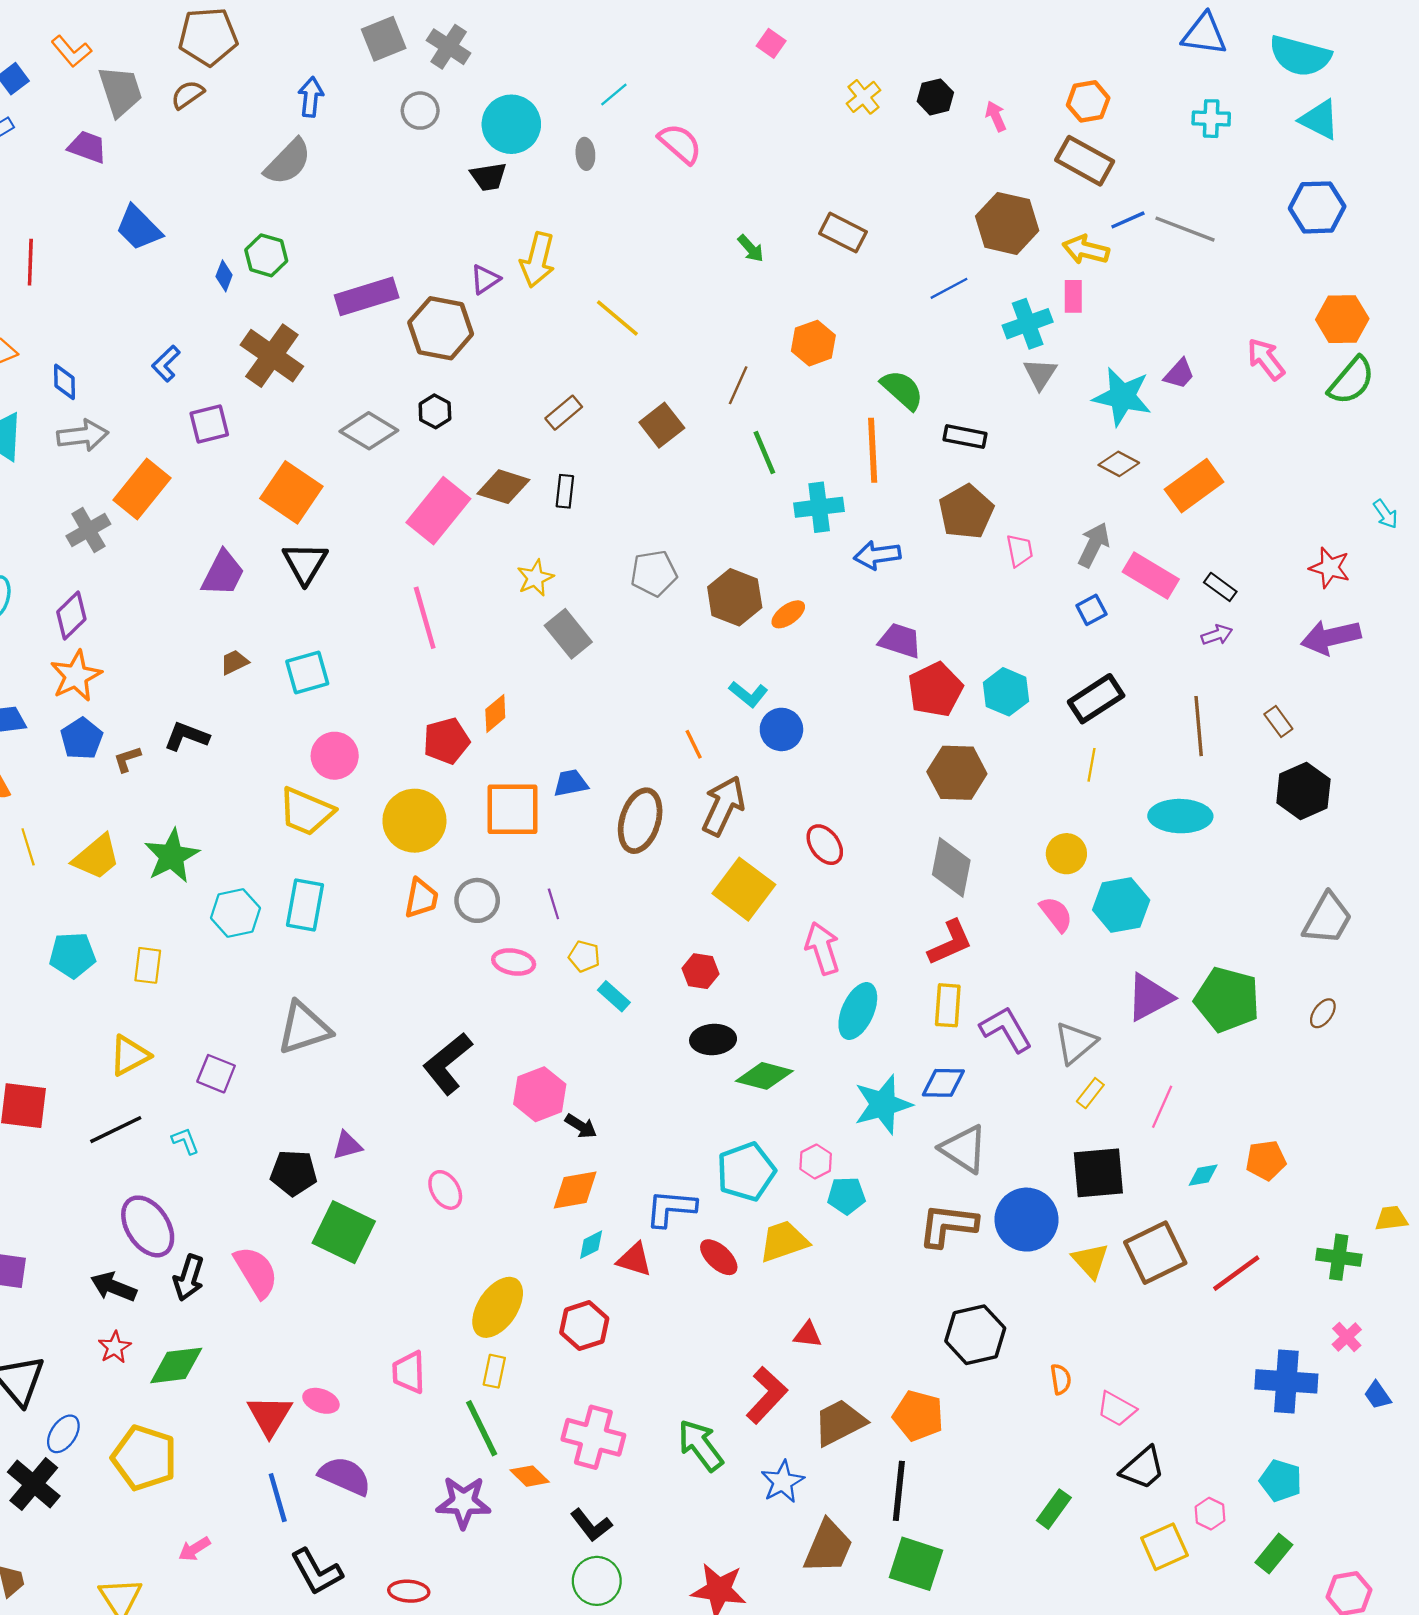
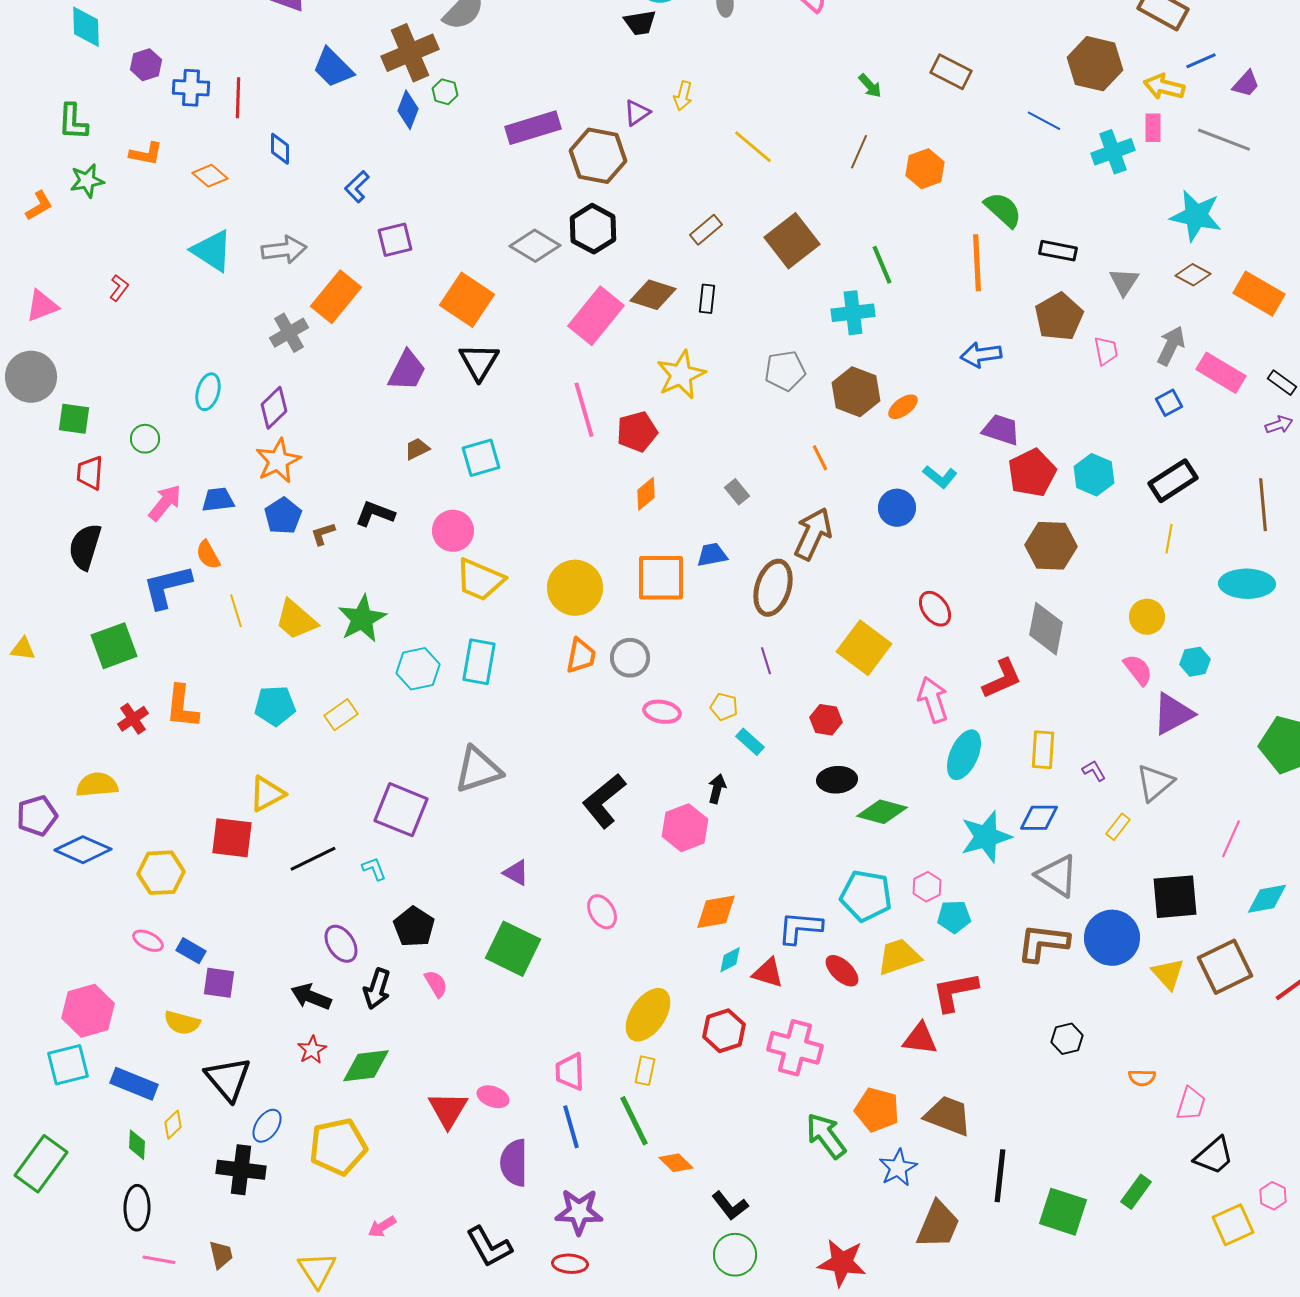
gray line: (1185, 229) -> (1224, 140), moved
green hexagon: (266, 255) -> (445, 92), size x0.7
yellow arrow: (538, 260) -> (683, 96), size x0.6
blue diamond: (224, 276) -> (408, 110), size x1.4
blue line: (949, 288) -> (1044, 121), turned 56
brown cross: (272, 356) -> (410, 53), moved, turned 32
gray triangle: (1040, 374) -> (1124, 282), moved
purple trapezoid: (1179, 374) -> (1246, 84), moved
blue diamond: (65, 382) -> (280, 149), moved
brown line: (738, 385) -> (859, 152), moved
black hexagon: (435, 411) -> (593, 229), size x1.6
brown square: (662, 425) -> (792, 241), size x1.4
orange rectangle: (1194, 486) -> (1259, 294), turned 66
cyan cross: (819, 507) -> (853, 313), moved
yellow star: (535, 578) -> (681, 375), size x1.5
gray rectangle: (568, 634) -> (737, 492), moved, size x0.6
cyan L-shape: (748, 694) -> (940, 477), moved
red pentagon: (446, 741) -> (637, 432), moved
orange line: (694, 744) -> (820, 458), moved
pink circle: (335, 756) -> (453, 531), moved
brown arrow: (723, 806) -> (813, 534), moved
yellow trapezoid: (96, 857) -> (296, 620), turned 81
purple line: (553, 904) -> (766, 661), moved
cyan hexagon: (1121, 905) -> (1195, 662), size x0.6
red L-shape: (950, 943) -> (1002, 679), moved
yellow rectangle: (148, 965) -> (341, 715), turned 48
purple triangle: (1150, 997) -> (1173, 714), moved
purple L-shape: (1006, 1029) -> (1094, 771), size x0.5
yellow triangle: (129, 1055) -> (267, 794), moved
purple square: (216, 1074) -> (401, 810), size x1.6
yellow rectangle: (1090, 1093) -> (1118, 827), moved
black arrow: (581, 1126) -> (717, 789), moved, turned -108
purple triangle: (347, 1145) -> (516, 873), turned 44
cyan pentagon: (746, 1172) -> (866, 896), turned 30
black pentagon: (294, 1173) -> (414, 927), moved, turned 30
cyan diamond: (1203, 1175) -> (1267, 899), size x1.5
purple ellipse: (148, 1226) -> (341, 944), size x0.7
pink semicircle: (256, 1272) -> (436, 984), size x0.6
red triangle: (808, 1335) -> (920, 1039), size x1.4
black hexagon: (975, 1335) -> (1067, 1039), size x0.6
orange semicircle: (1061, 1379) -> (1142, 1078), turned 100
red L-shape: (767, 1395) -> (955, 992), moved, turned -144
pink trapezoid: (1117, 1409) -> (1191, 1104), turned -102
orange pentagon: (918, 1416) -> (877, 1110), moved
brown trapezoid: (840, 1422) -> (948, 1116), turned 48
pink cross: (593, 1437) -> (795, 1048), moved
yellow pentagon: (144, 1458) -> (338, 1147), turned -30
purple semicircle: (345, 1476) -> (514, 1163), turned -114
black cross: (34, 1484) -> (241, 1170), turned -33
blue line: (278, 1498) -> (571, 1127), moved
purple star: (463, 1502) -> (579, 1212), moved
green square: (916, 1564) -> (1063, 1212), moved

